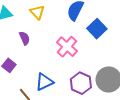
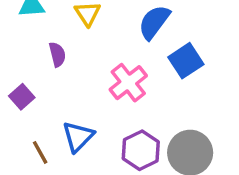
blue triangle: (44, 82) -> (78, 137), turned -30

